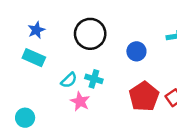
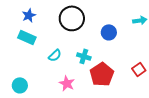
cyan cross: (94, 79) -> (84, 56), moved
red pentagon: (144, 96) -> (102, 74), moved
pink star: (80, 101) -> (67, 83), moved

